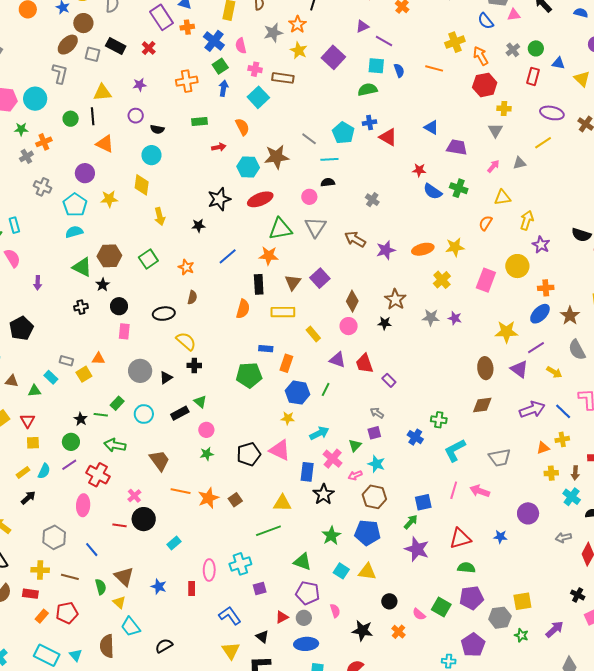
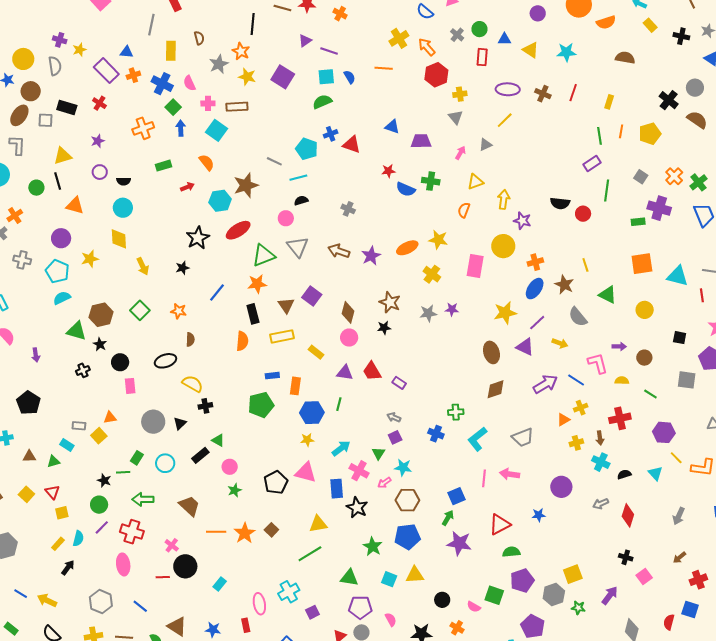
yellow star: (455, 247) -> (438, 240), turned 30

